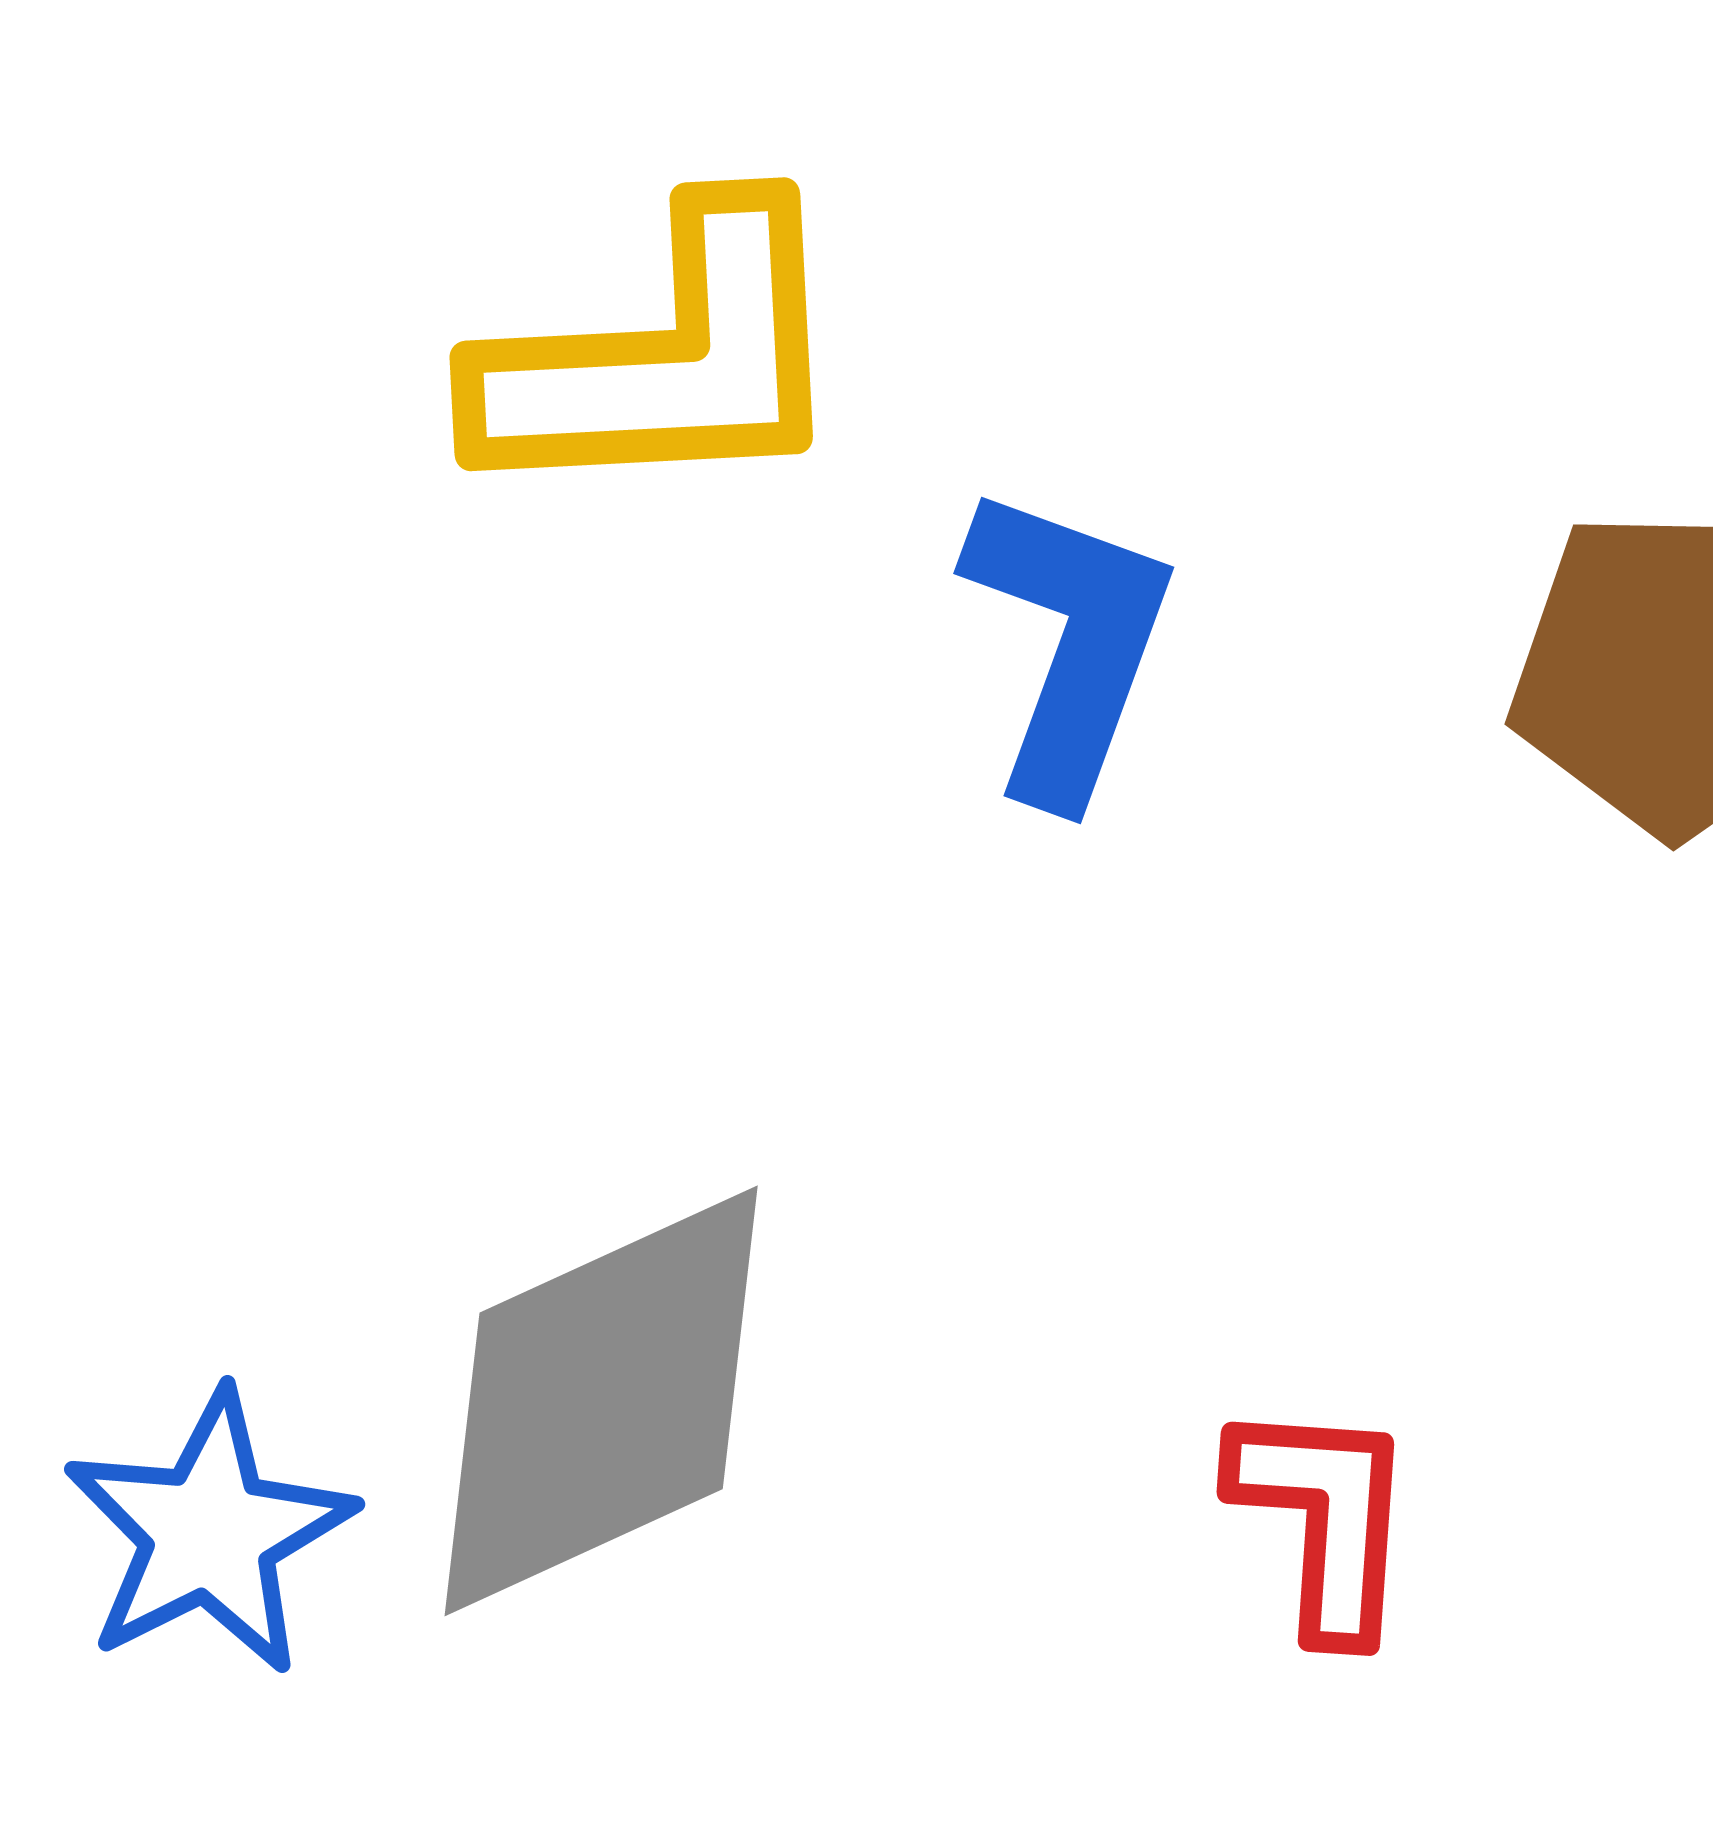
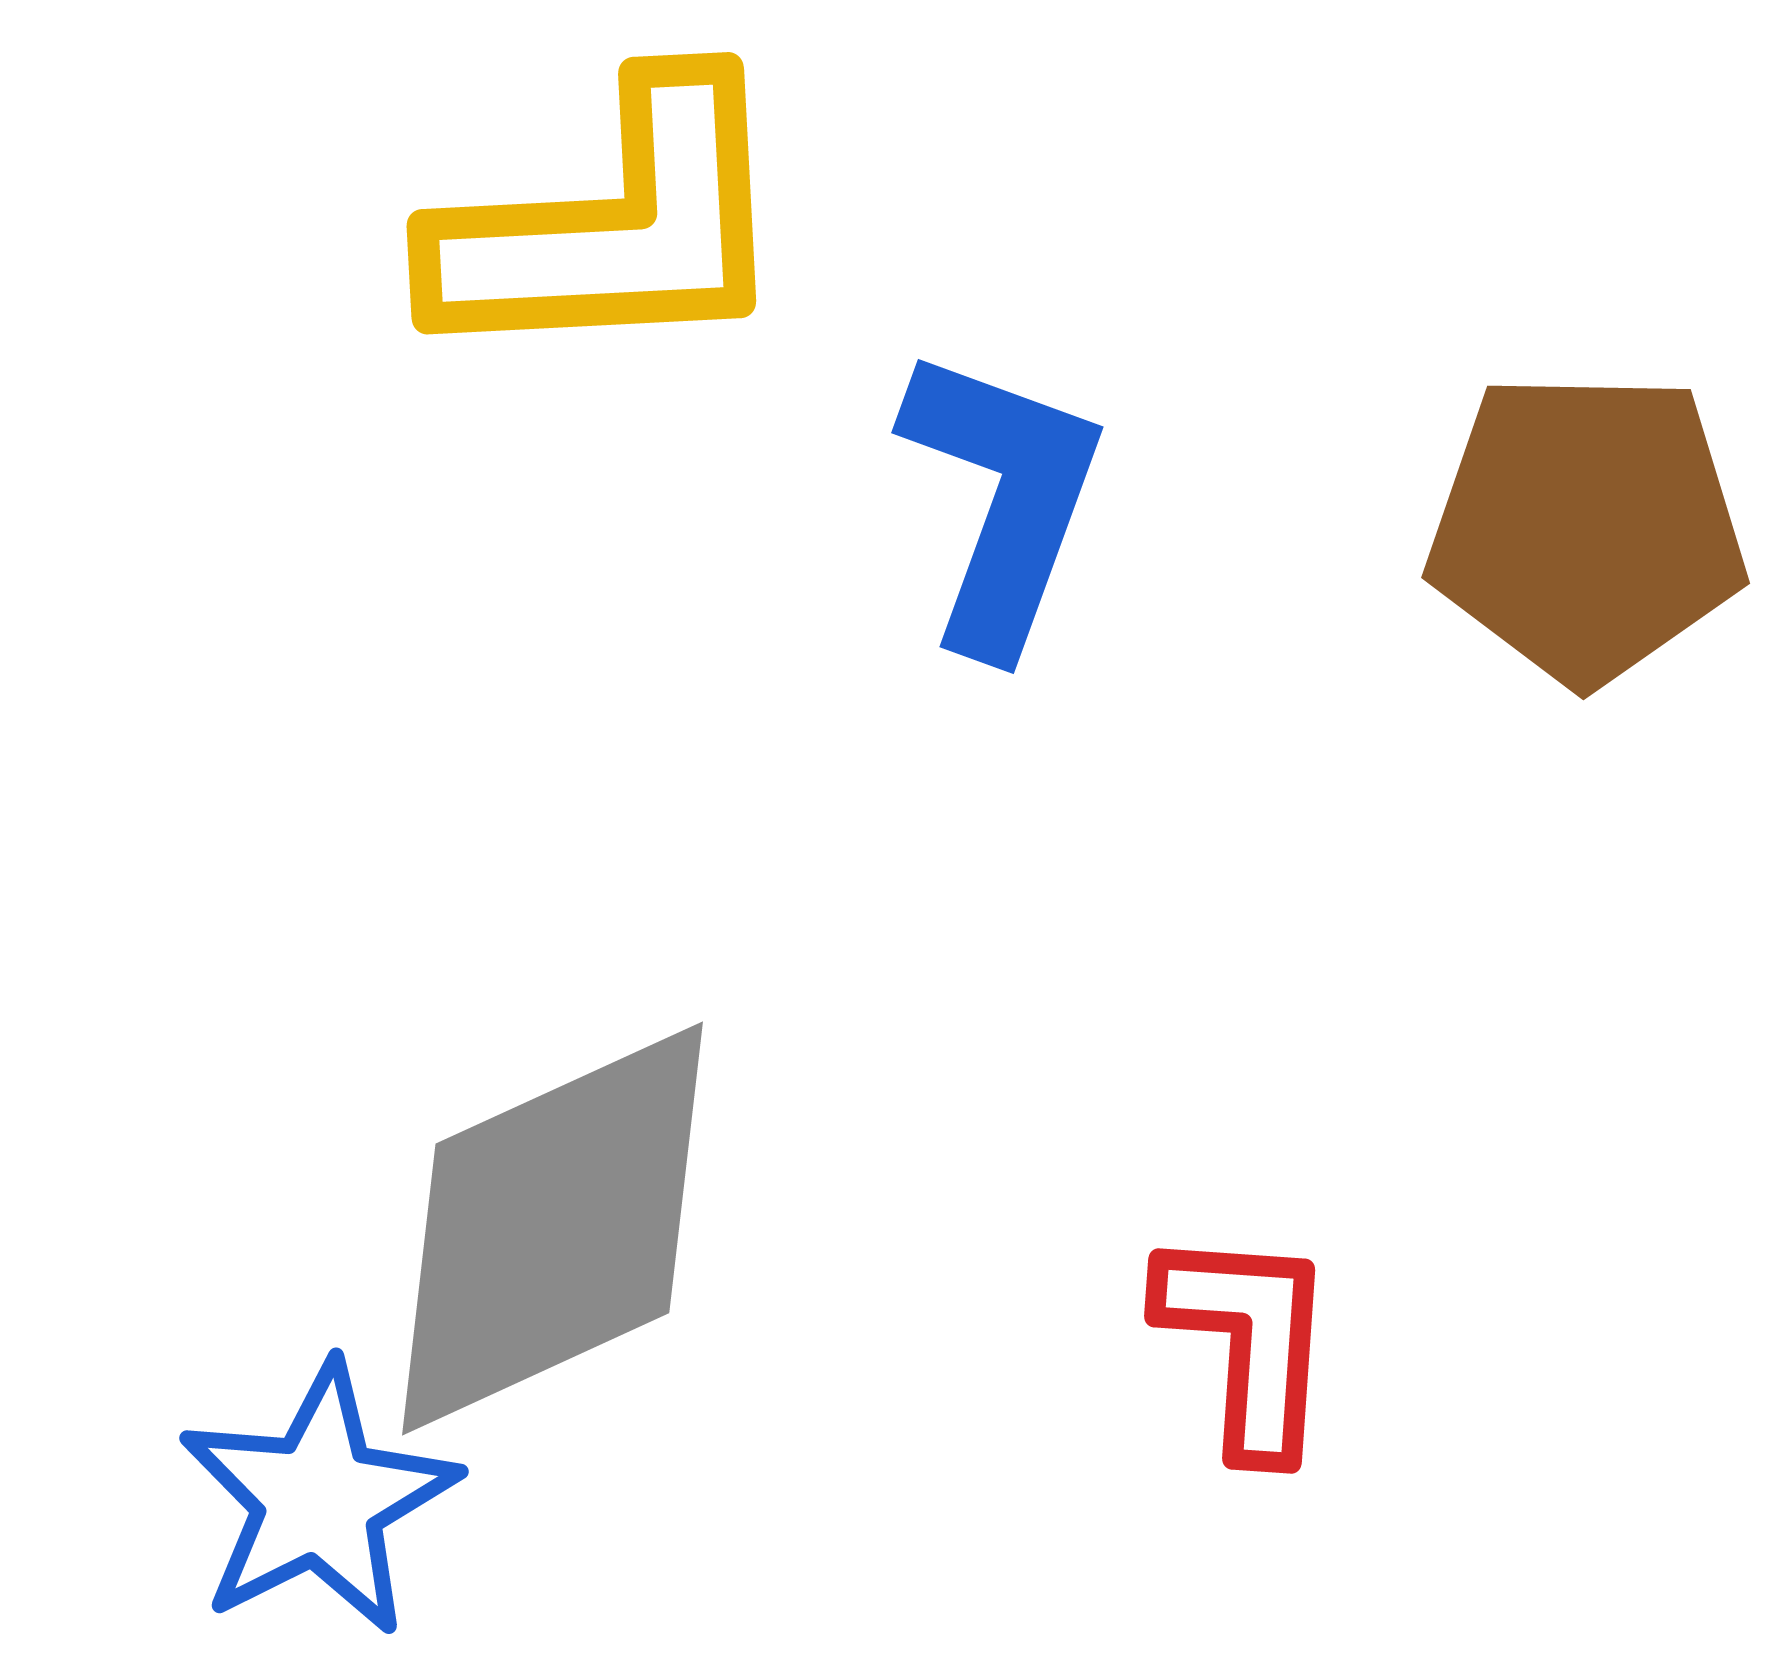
blue star: (209, 1533) -> (318, 1499), moved

